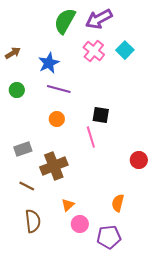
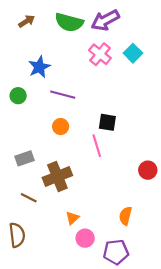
green semicircle: (65, 21) -> (69, 22), turned -104
brown arrow: (13, 53) -> (27, 21), moved
blue star: (49, 63) -> (39, 67), moved
brown semicircle: (33, 221) -> (17, 235), moved

